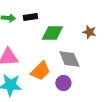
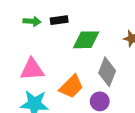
gray diamond: (69, 59) -> (107, 72), turned 45

